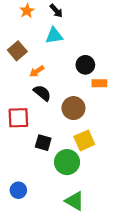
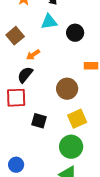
black circle: (85, 65) -> (75, 33), moved
black semicircle: (42, 93) -> (25, 75), moved, turned -90
green circle: (67, 162) -> (71, 147), moved

